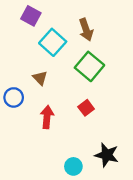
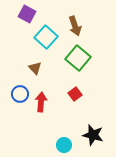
blue circle: (14, 97) -> (20, 94), moved

